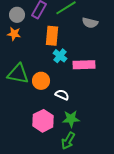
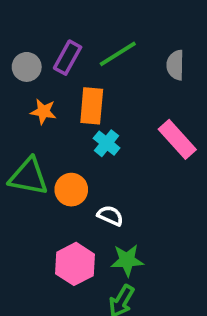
gray semicircle: (90, 23) -> (175, 65), moved, turned 77
orange star: (14, 34) -> (43, 112), moved
pink rectangle: (84, 65) -> (177, 139), moved, turned 50

